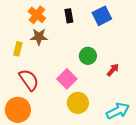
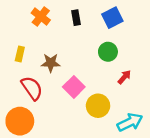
brown star: (39, 37) -> (51, 63), moved
green circle: (88, 56) -> (108, 52), moved
yellow circle: (78, 103) -> (98, 106), moved

